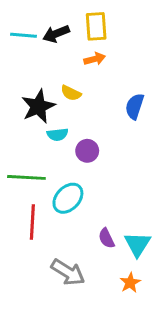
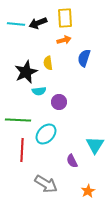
yellow semicircle: (71, 93) -> (48, 63), turned 56
blue semicircle: (135, 106) -> (84, 58), moved
cyan triangle: (138, 244) -> (95, 145), moved

